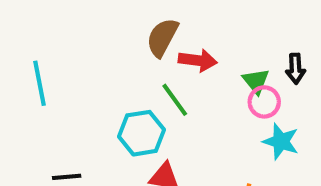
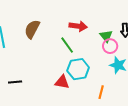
brown semicircle: (162, 37) -> (32, 29), moved
cyan hexagon: (141, 133) -> (78, 69), moved

